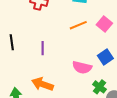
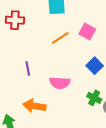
pink semicircle: (82, 67) -> (60, 83), moved

